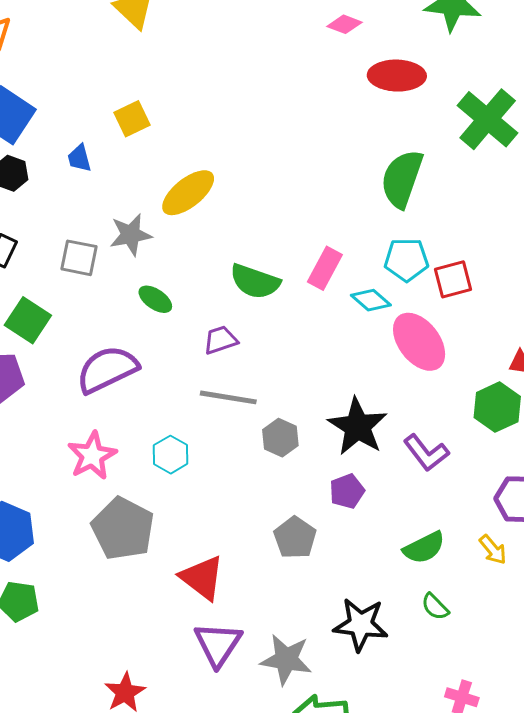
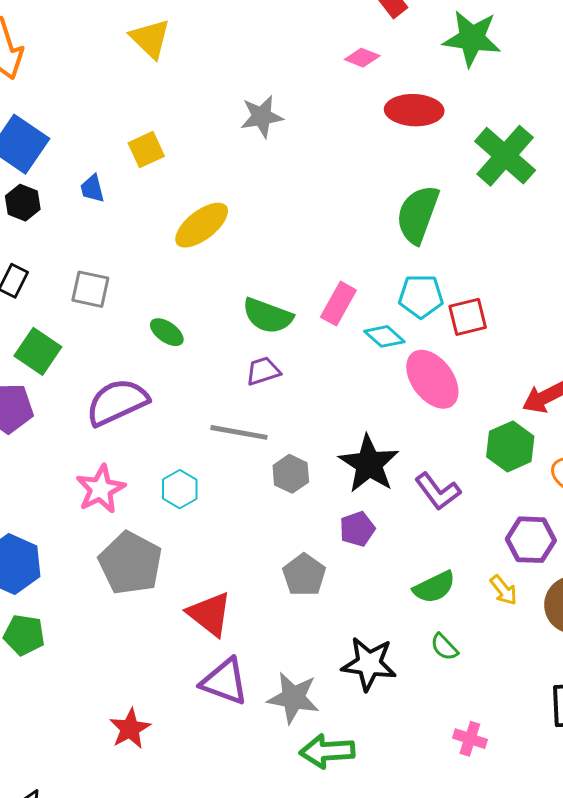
gray star: (131, 235) -> (262, 117), moved
purple trapezoid: (221, 340) -> (263, 371), moved
purple triangle: (218, 644) -> (225, 681), turned -44

